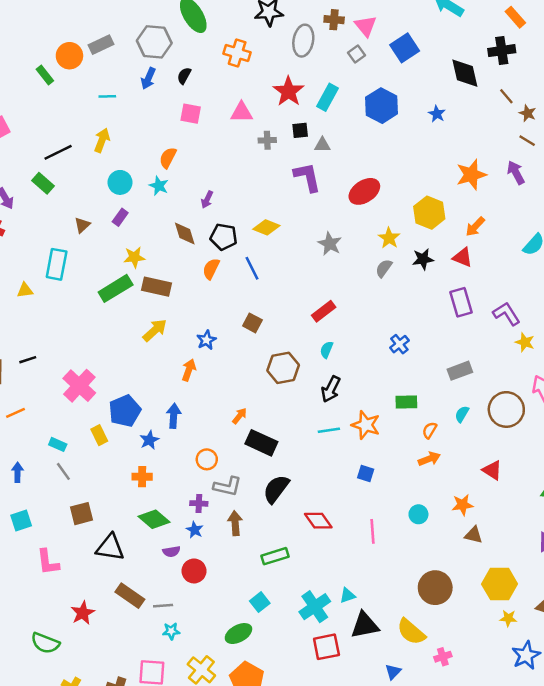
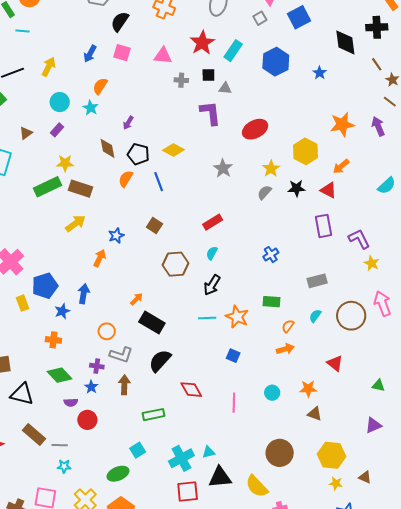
black semicircle: (184, 76) -> (120, 22), size x1.5
blue arrow: (148, 78) -> (90, 54), moved
cyan line: (107, 96) -> (23, 31), moved

